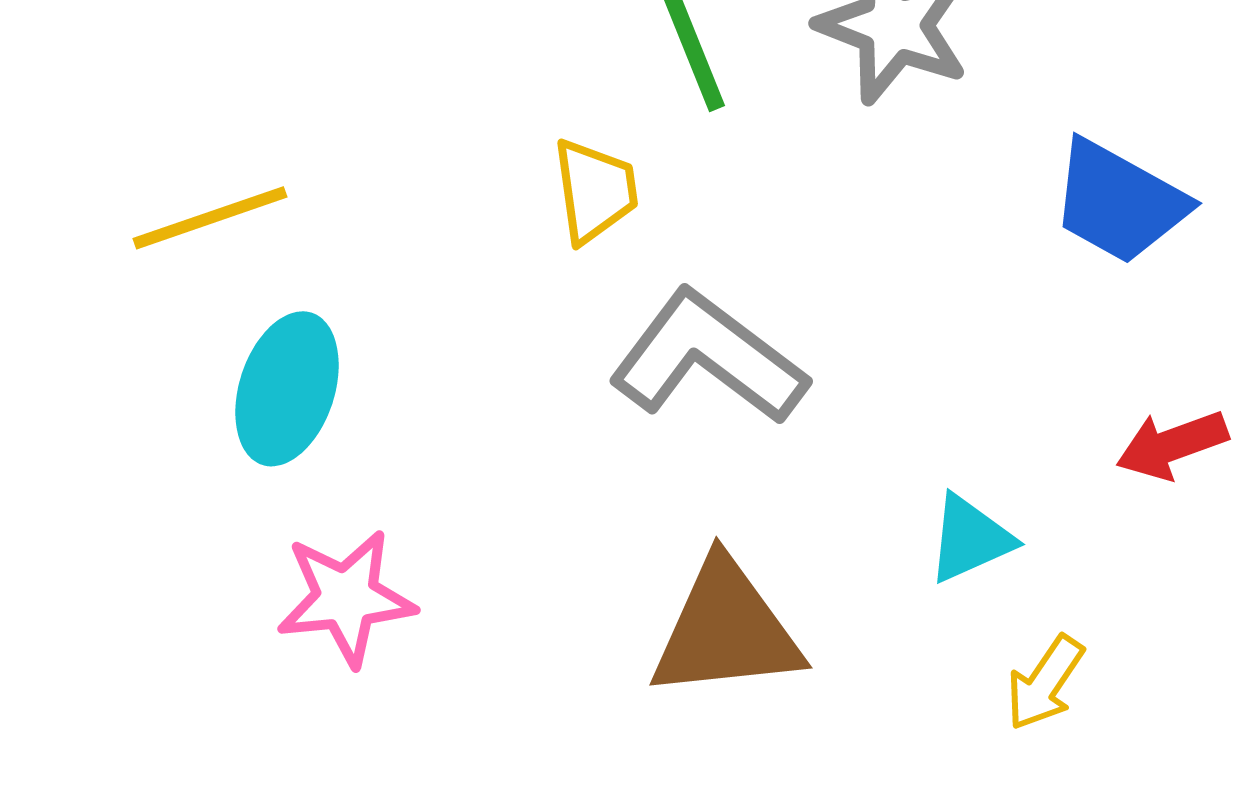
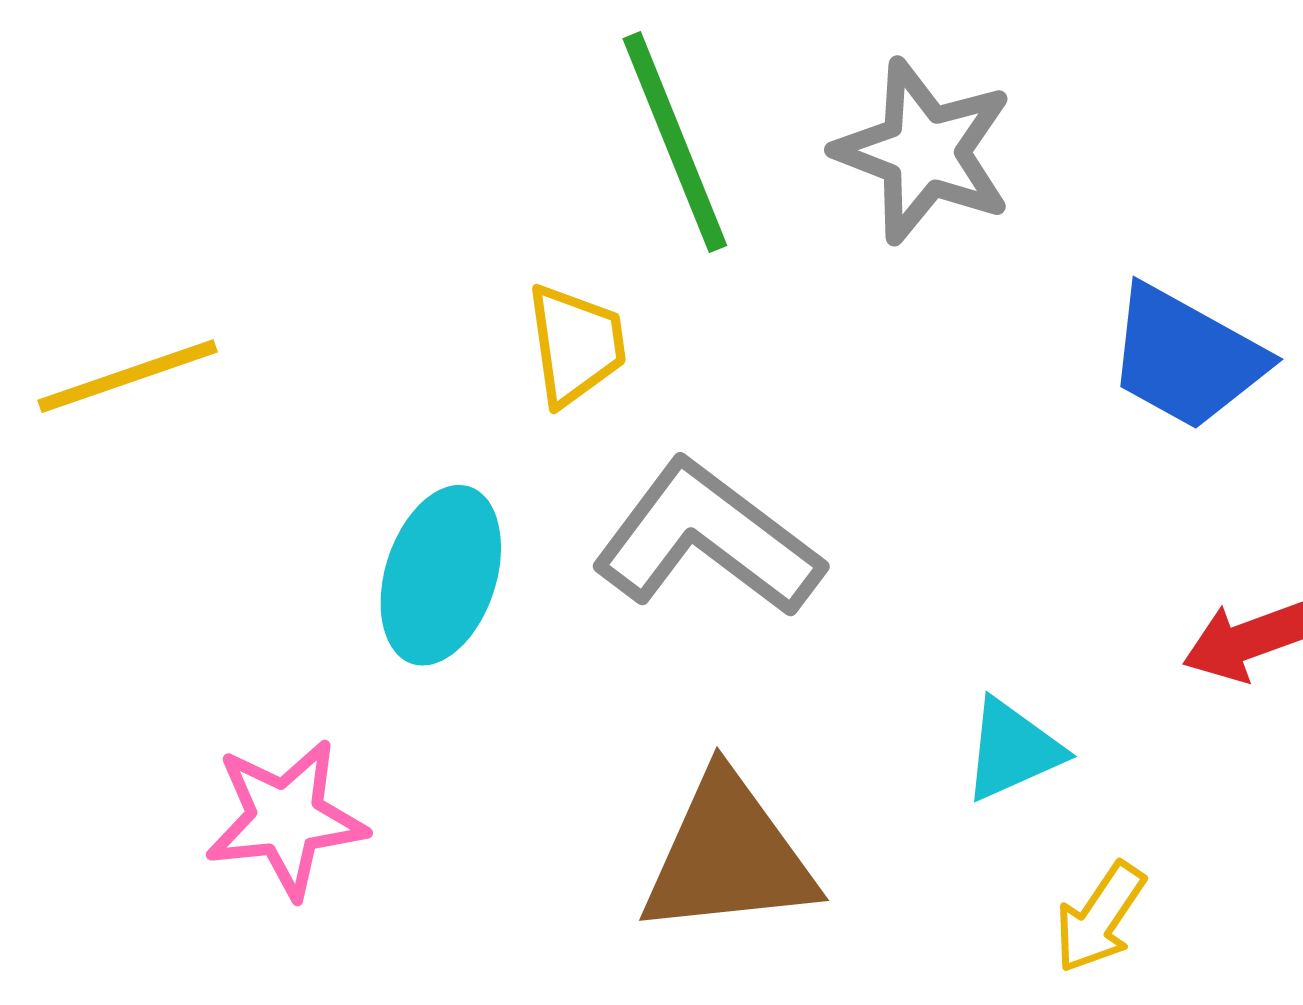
cyan ellipse: (287, 389) -> (441, 575), moved

